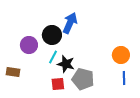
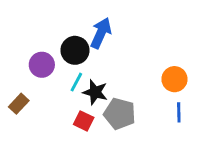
brown rectangle: (13, 72) -> (19, 104), turned -56
red square: (58, 84) -> (84, 121), turned 32

